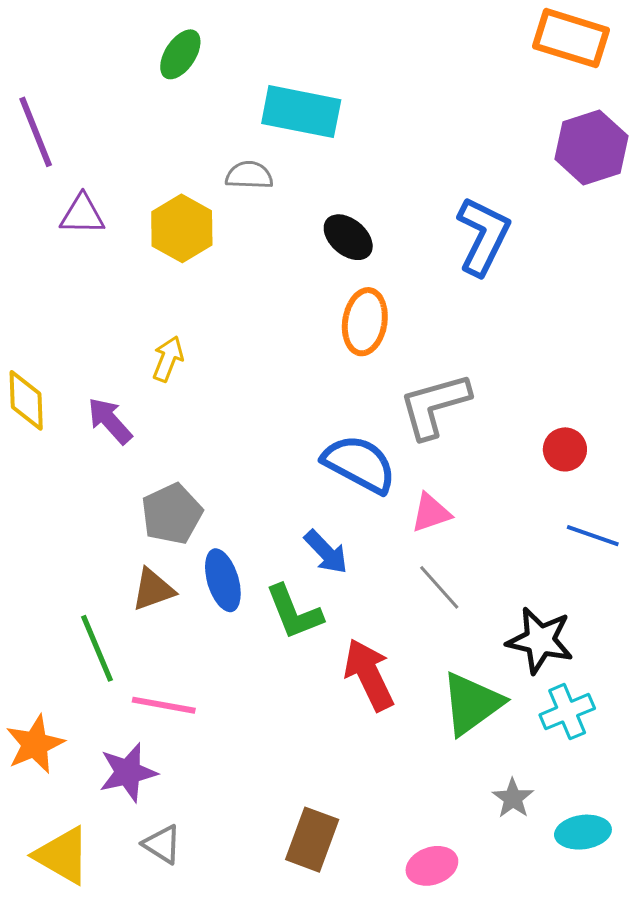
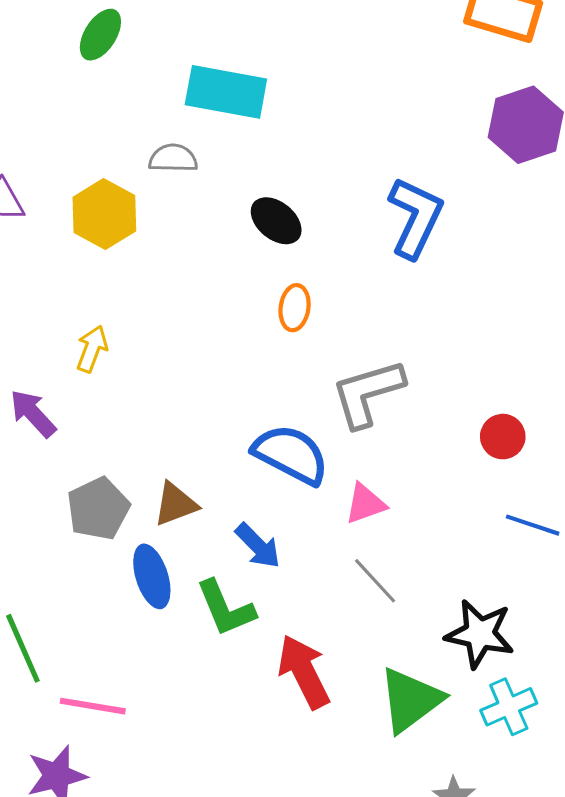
orange ellipse: (365, 322) -> (295, 308), size x0.7
brown triangle: (153, 589) -> (175, 504), moved

